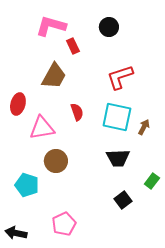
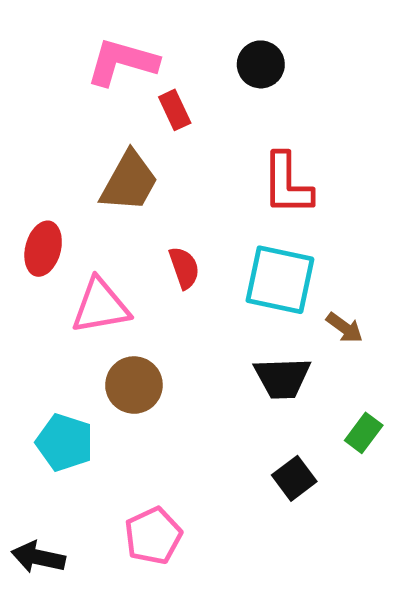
red L-shape: (120, 77) -> (287, 184), turned -72
brown arrow: (144, 127) -> (345, 328), moved, turned 98

